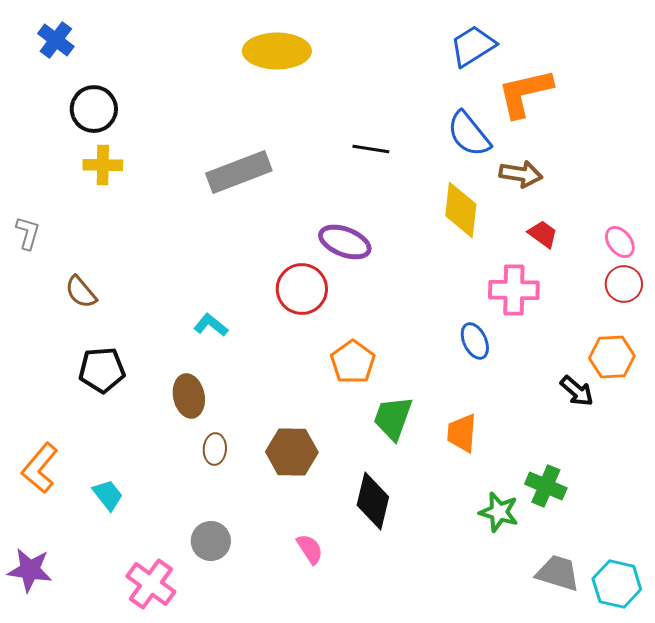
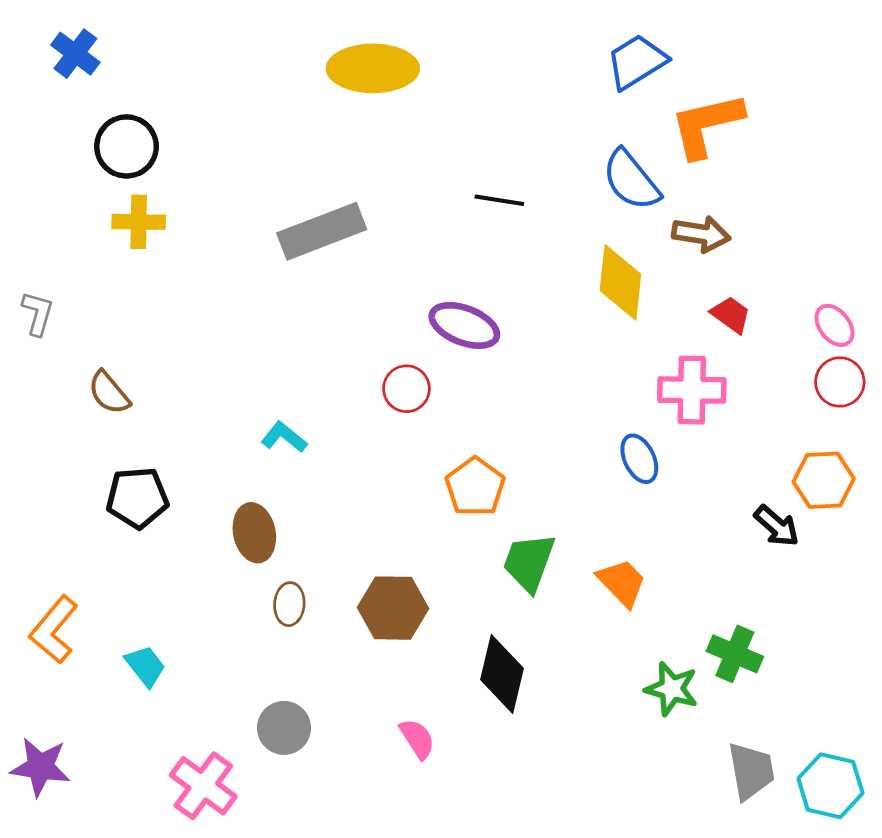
red circle: (302, 289) -> (406, 389), size x0.7
orange trapezoid: (462, 433) -> (622, 583), turned 132
gray trapezoid: (558, 573) -> (751, 771), turned 63

